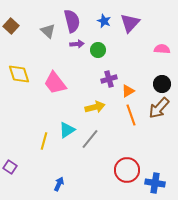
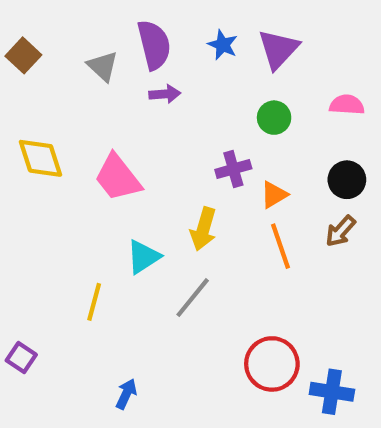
green circle: (98, 50) -> (274, 118), moved
yellow arrow: (95, 107) -> (203, 229), turned 120
brown arrow: (159, 108) -> (340, 231), size x0.7
cyan triangle: (67, 130) -> (143, 257), moved

